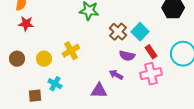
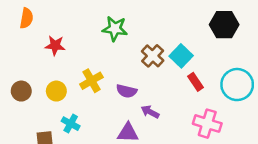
red star: (26, 24) -> (55, 46), moved
purple semicircle: (127, 56) -> (127, 91), moved
pink cross: (151, 74) -> (207, 124), moved, turned 30

